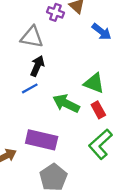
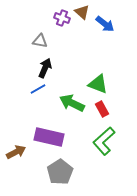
blue arrow: (102, 32) -> (105, 24), moved
gray triangle: (32, 37) -> (40, 41), size x0.7

